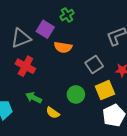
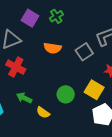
purple square: (45, 29) -> (30, 18), moved
gray square: (94, 64) -> (84, 52), moved
yellow square: (105, 90) -> (94, 90), turned -36

